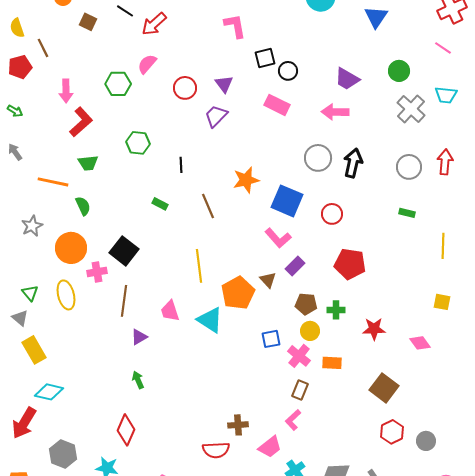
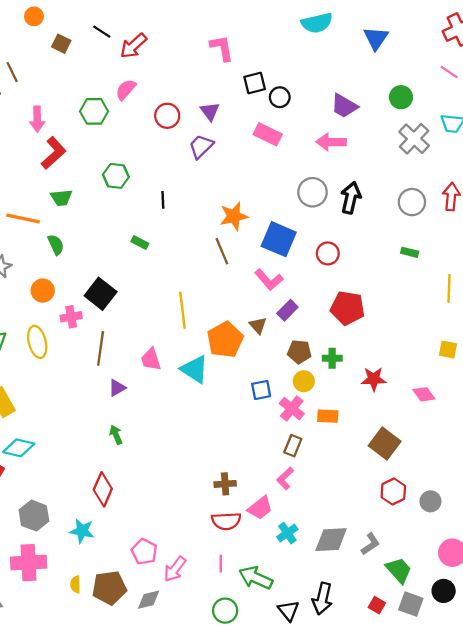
brown line: (208, 206) -> (222, 251), moved
orange circle: (71, 248) -> (43, 291), size x0.7
red semicircle: (216, 450) -> (226, 521), moved

